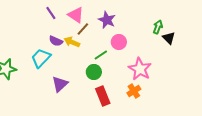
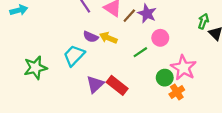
brown line: (83, 29) -> (129, 16), moved
green circle: (94, 72) -> (165, 78), moved
red rectangle: (103, 96) -> (117, 85), moved, turned -30

